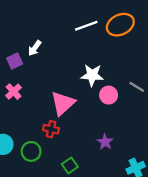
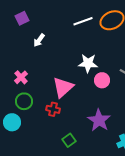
purple square: (15, 61) -> (22, 18), moved
purple star: (105, 142) -> (99, 120), size x1.6
green circle: (31, 151) -> (24, 101), moved

